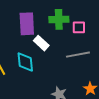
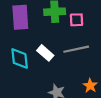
white rectangle: (41, 43) -> (45, 53), moved

